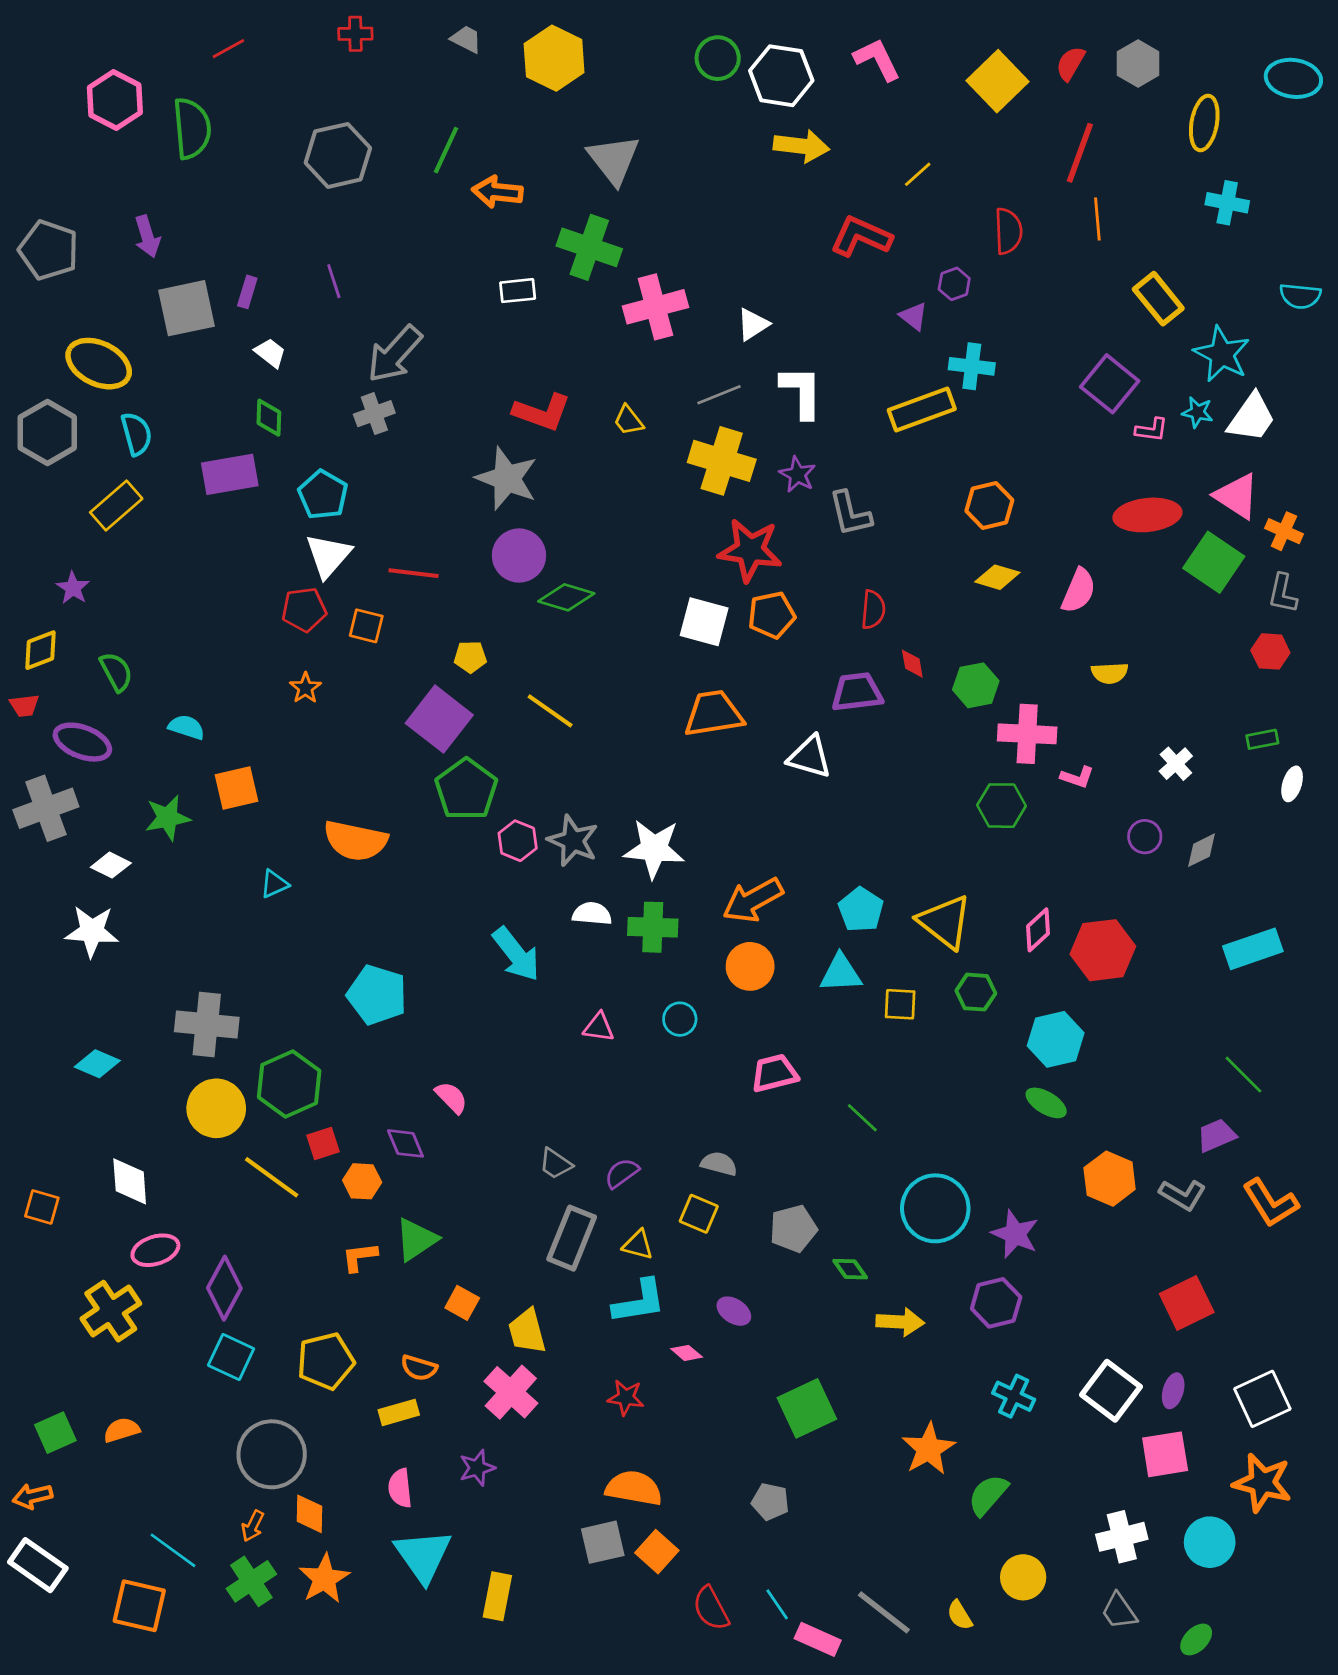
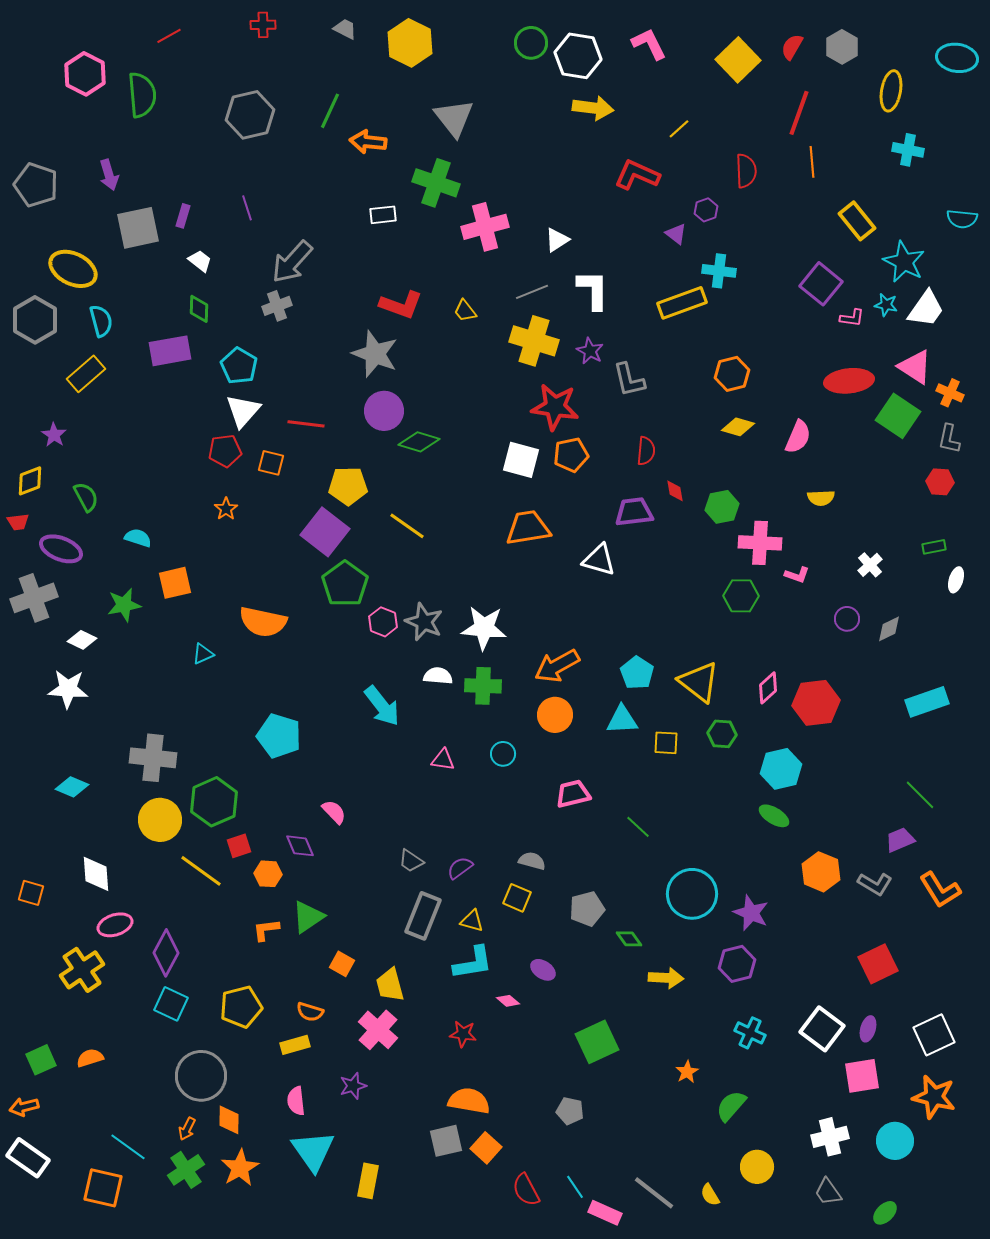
yellow pentagon: (470, 657) -> (348, 486), size x1.6
orange star: (929, 1449) -> (687, 1072), size x0.6

